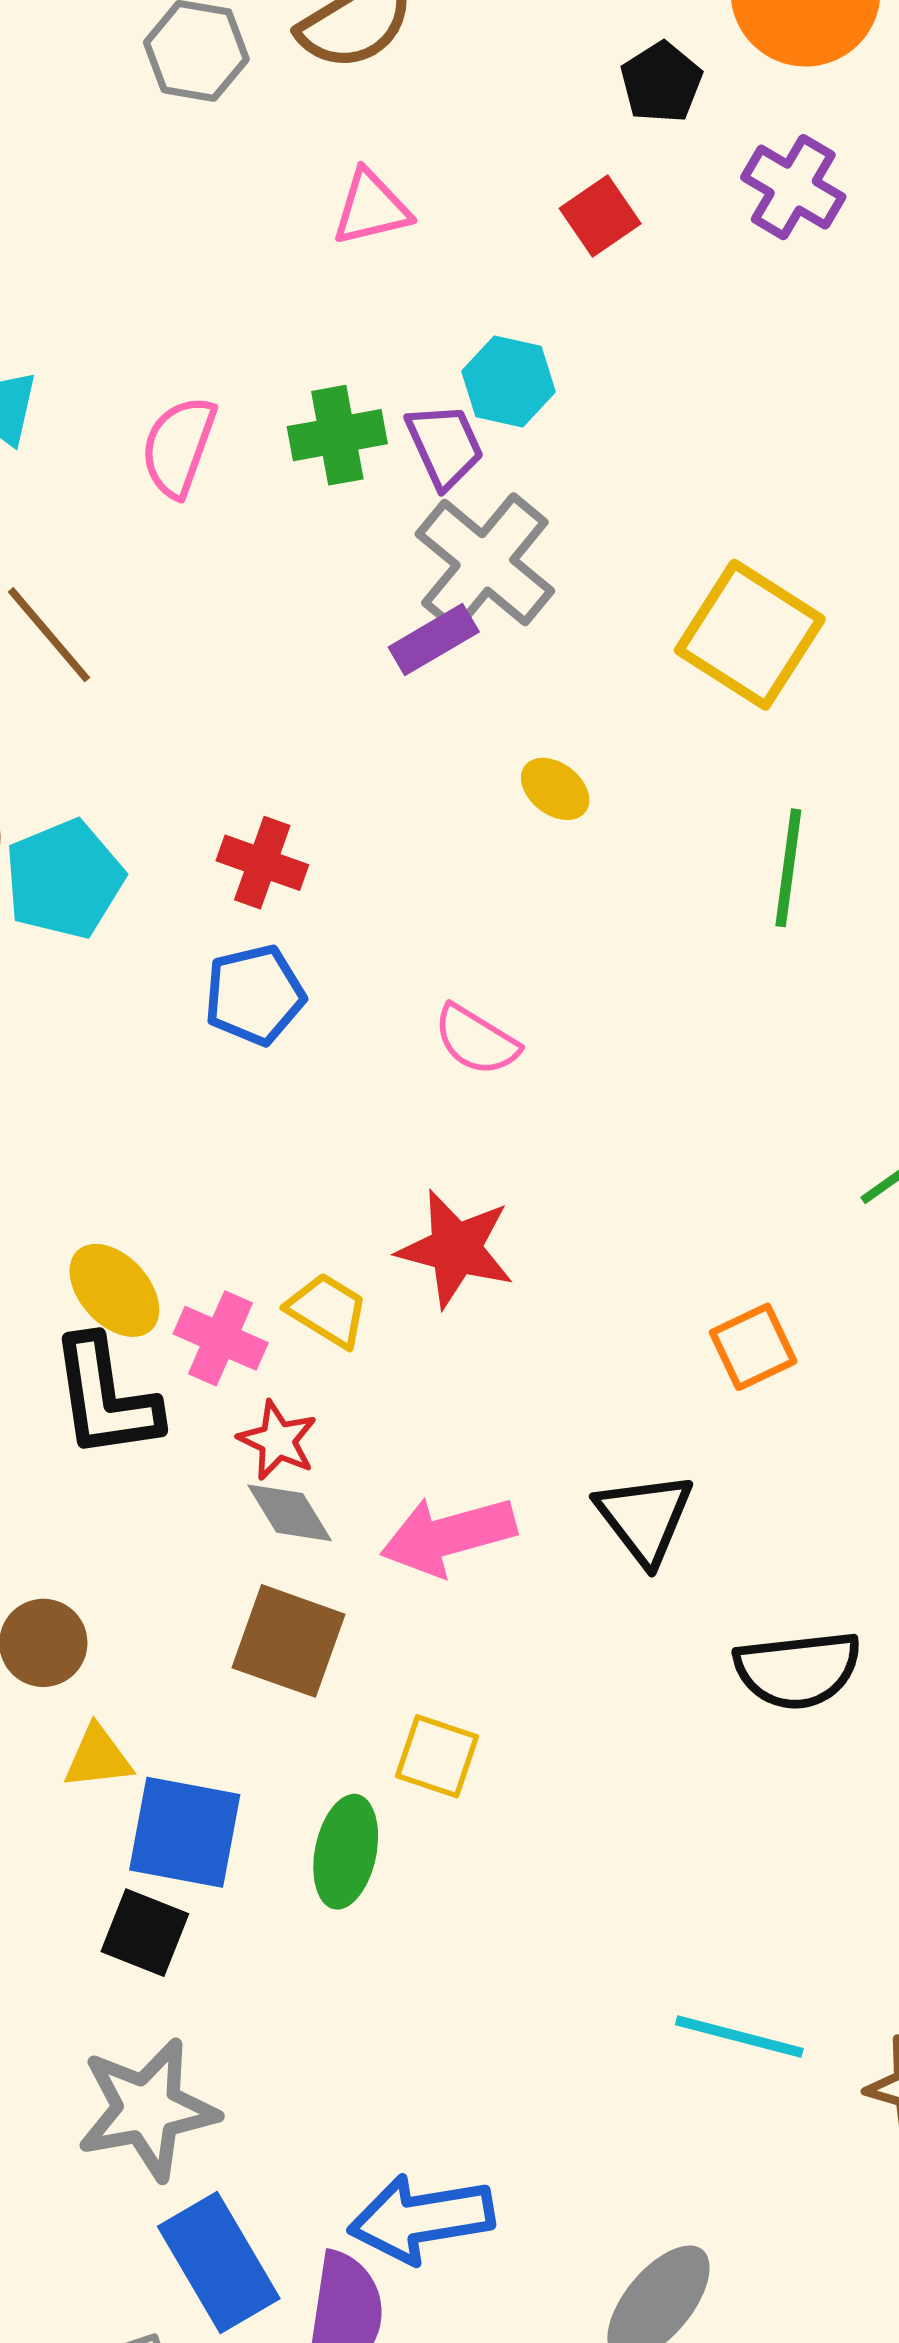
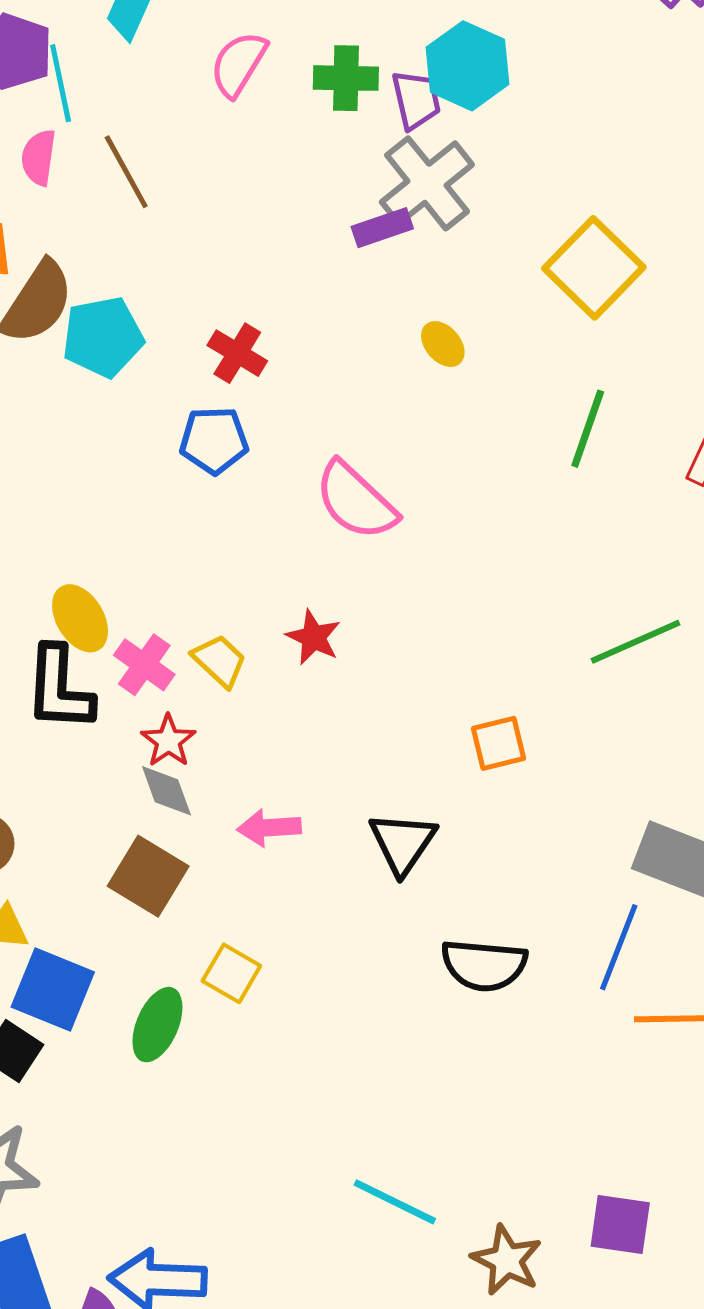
cyan hexagon: (508, 382) -> (468, 66), size x1.4
pink semicircle: (476, 1040) -> (356, 501), size x1.5
red star: (456, 1249) -> (313, 637), size x0.7
pink arrow: (448, 1536) -> (269, 828), size x0.7

